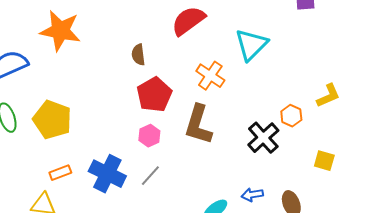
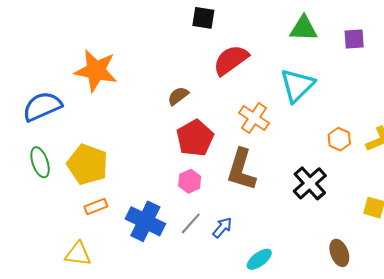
brown semicircle: (138, 55) -> (178, 96), turned 60
orange hexagon: (291, 116) -> (339, 139), moved
orange rectangle: (60, 173) -> (96, 207), moved
blue arrow: (252, 195) -> (222, 228), moved, turned 140

